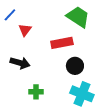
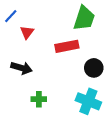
green trapezoid: (78, 17) -> (84, 18), turned 75
black circle: (75, 66) -> (94, 68), moved

